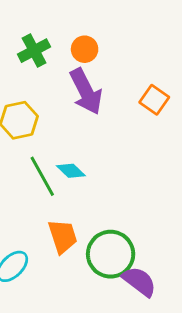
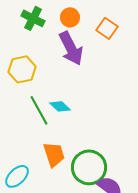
green cross: (34, 51) -> (33, 18), turned -35
orange square: (154, 100) -> (107, 28), moved

